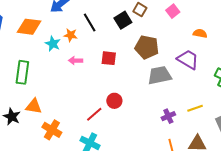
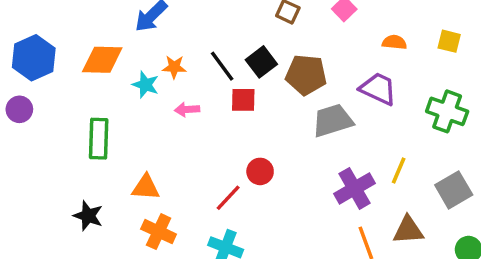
black square: (123, 20) -> (261, 62), moved
black line: (90, 23) -> (222, 66), moved
orange triangle: (34, 106) -> (146, 187), moved
yellow line: (195, 108) -> (399, 170), turned -42
purple cross: (168, 116) -> (354, 188), size x1.6

